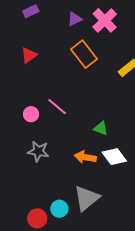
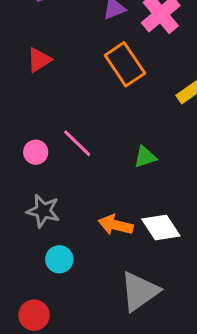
green triangle: (101, 128) -> (145, 157), moved, turned -42
gray triangle: (87, 198) -> (140, 291), moved
cyan circle: (59, 209) -> (59, 259), moved

